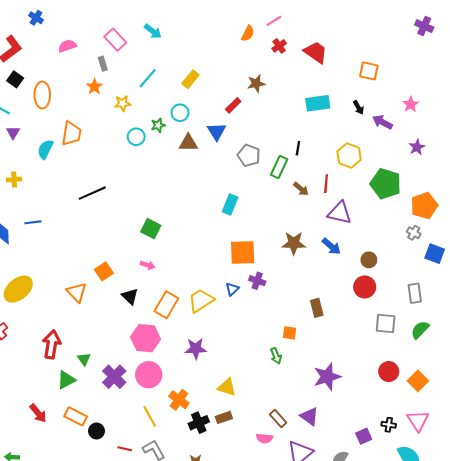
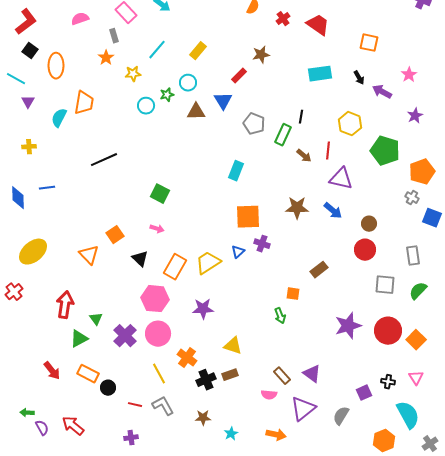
brown rectangle: (317, 308) -> (319, 270), turned 66
red circle: (389, 372) -> (388, 331), size x1.4
purple star: (327, 377) -> (348, 326), moved
pink triangle: (418, 421) -> (416, 378), size x0.7

